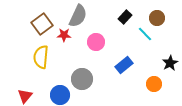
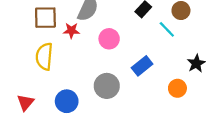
brown square: (42, 24) -> (45, 18), turned 35
gray circle: (82, 79) -> (107, 86), moved

